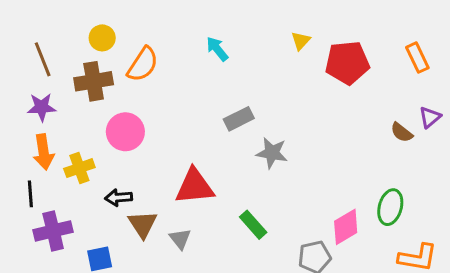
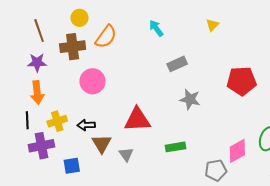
red pentagon: (347, 63) -> (242, 81), moved
gray rectangle: (239, 119) -> (177, 64), moved
yellow cross: (79, 168) -> (57, 121), moved
green rectangle: (253, 225) -> (175, 147), turned -60

